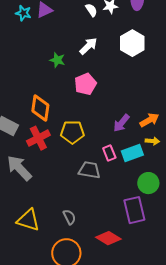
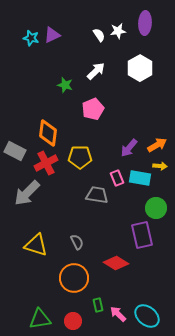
cyan rectangle: (132, 153) -> (140, 178), turned 30
gray arrow: (19, 168) -> (27, 193), turned -92

